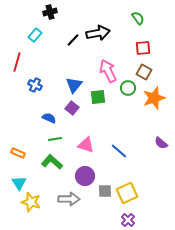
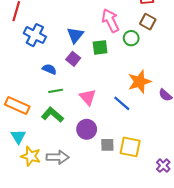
blue cross: (35, 85) -> (35, 35), size x1.5
orange star: (154, 98) -> (139, 82), moved
pink triangle: (86, 145) -> (88, 97), turned 30
orange rectangle: (18, 153) -> (17, 105), size x1.6
yellow square: (127, 193) -> (130, 147), turned 35
gray arrow: (69, 199) -> (58, 157), moved
purple cross: (128, 220) -> (163, 166), moved

